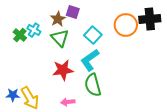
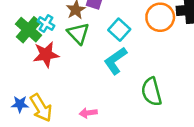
green cross: (20, 35) -> (29, 30), size x1.5
red star: (63, 70) -> (46, 54), moved
green semicircle: (93, 85) -> (151, 92), moved

